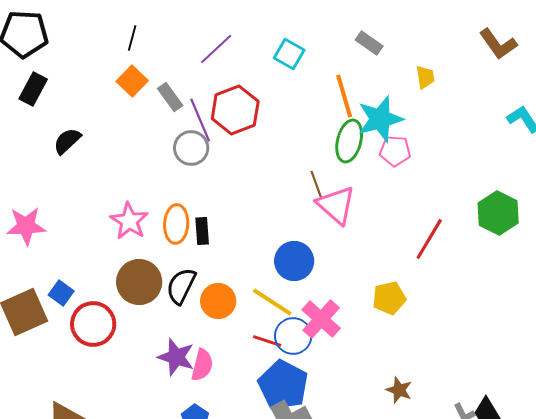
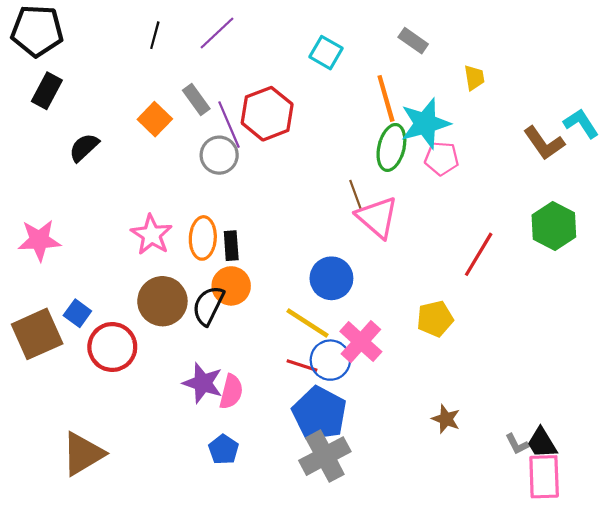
brown L-shape: (498, 44) -> (544, 143), moved
purple line: (216, 49) -> (217, 33), moved
orange square: (132, 81) -> (155, 119), moved
orange circle: (218, 301) -> (231, 286), moved

